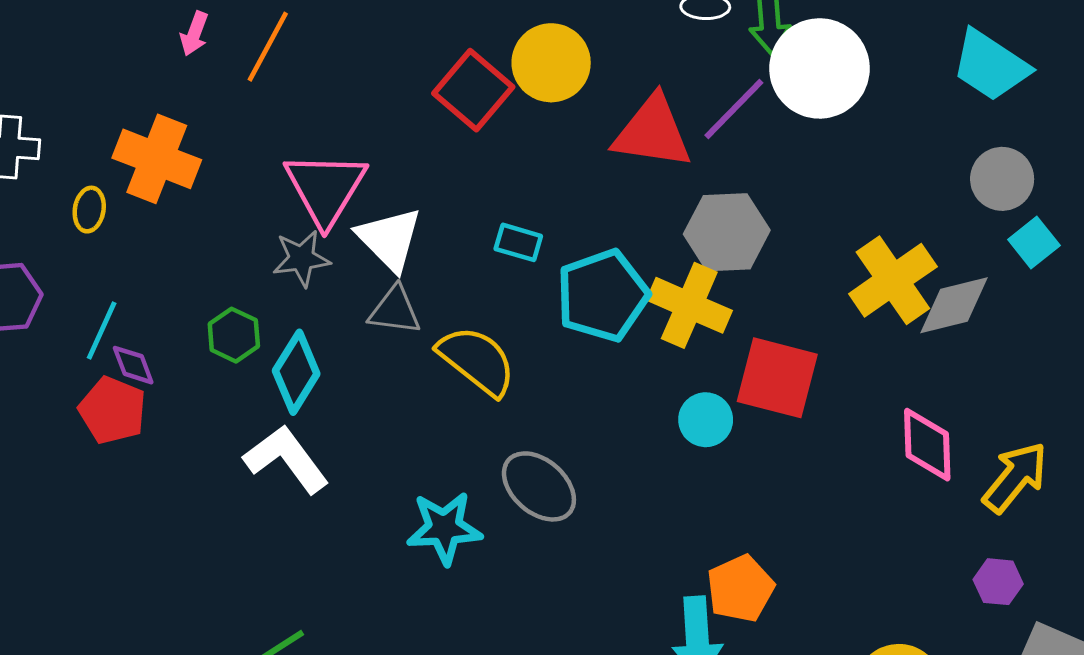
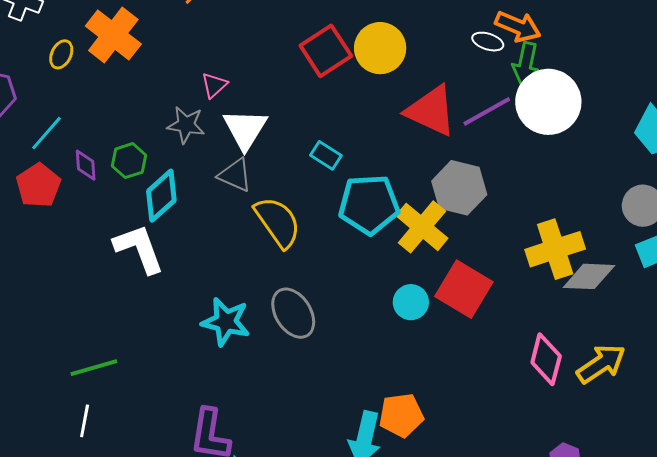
pink triangle: (325, 188) -> (214, 85), size x0.5
purple diamond: (133, 365) -> (86, 165), moved
yellow arrow: (1015, 477) -> (601, 364), moved

